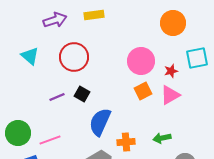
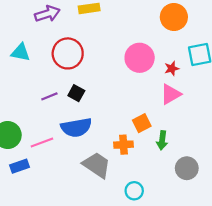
cyan triangle: (30, 56) -> (21, 52), turned -30
orange square: (143, 91) -> (142, 123), moved
blue semicircle: (100, 122) -> (76, 127), moved, turned -124
green arrow: (162, 138) -> (162, 140), turned -72

